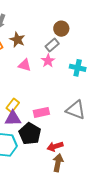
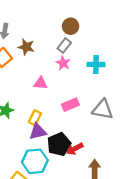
pink triangle: (25, 65) -> (41, 83), moved
pink rectangle: (41, 112) -> (70, 105), moved
black pentagon: (30, 134) -> (59, 144), turned 30
red arrow: (55, 146) -> (75, 149), moved

